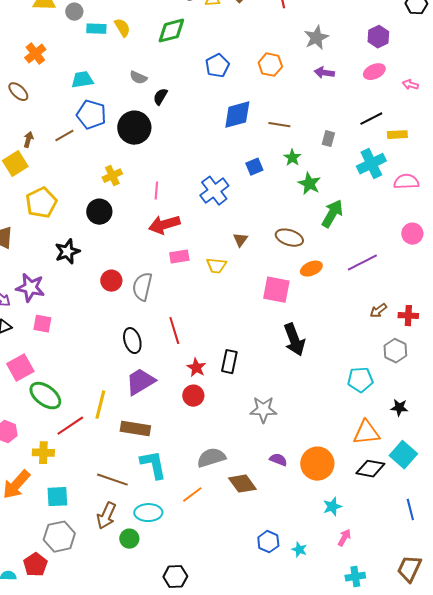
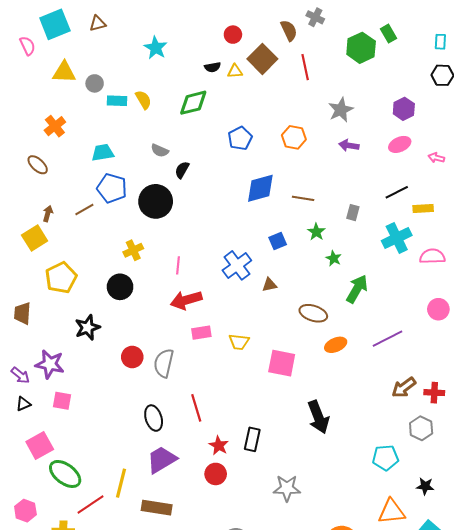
green star: (309, 184) -> (334, 258), size x0.7
brown triangle: (240, 240) -> (270, 285), moved, turned 42
pink square: (276, 290) -> (282, 363), moved
brown arrow: (378, 311) -> (404, 388), size x1.4

